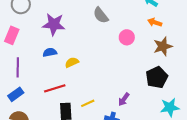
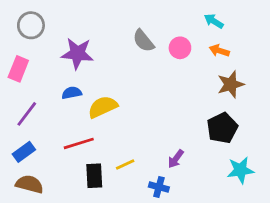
pink circle: (127, 37) -> (180, 48), moved
yellow semicircle: (72, 62) -> (103, 107), size x1.5
purple line: (18, 67) -> (27, 114), turned 36

